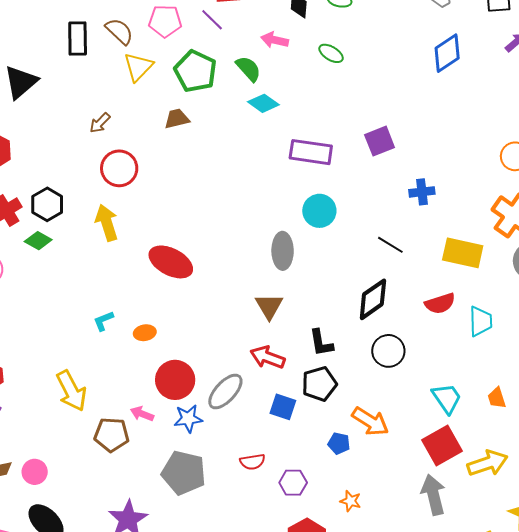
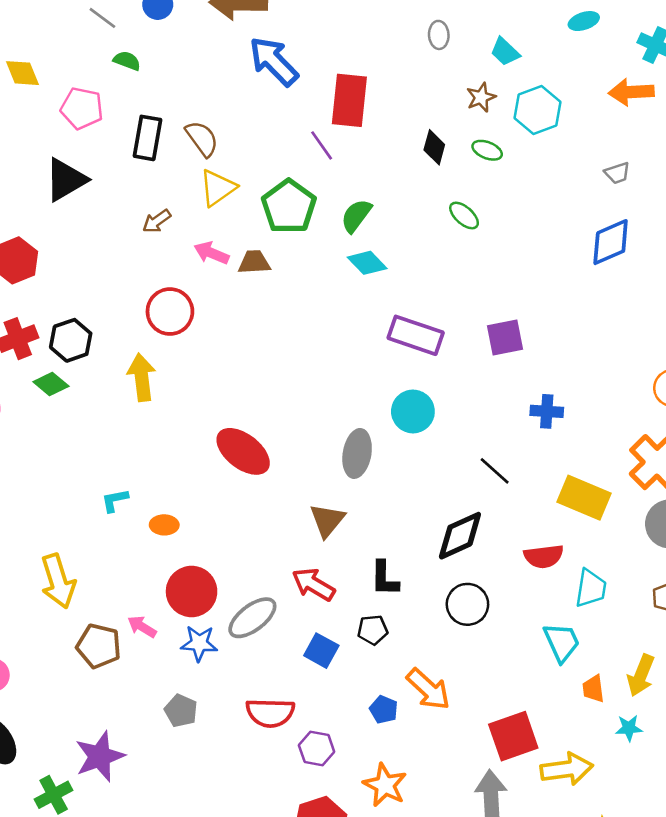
pink pentagon: (165, 21) -> (82, 108), moved
pink arrow: (275, 40) -> (211, 253), moved
green semicircle: (248, 69) -> (356, 216), turned -112
brown arrow: (100, 123) -> (157, 221), moved
red ellipse: (171, 262) -> (243, 451), moved
black pentagon: (319, 384) -> (373, 630), size x0.7
cyan trapezoid: (447, 398) -> (562, 642), moved
red semicircle: (252, 462) -> (270, 713), size x1.5
gray pentagon: (184, 473) -> (181, 711), size x0.6
orange star: (351, 501) -> (385, 785), size x1.6

